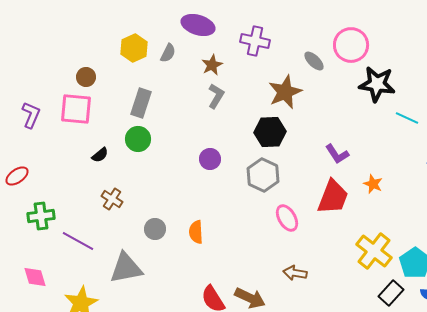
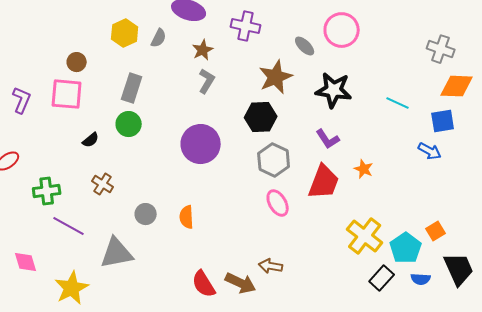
black star: (377, 84) -> (334, 90), moved
purple circle: (210, 159) -> (201, 144), size x1.8
gray hexagon: (263, 175) -> (274, 160), moved
green cross: (41, 216) -> (47, 191), moved
brown arrow: (295, 273) -> (271, 266), moved

